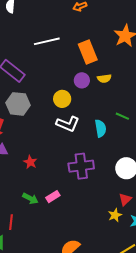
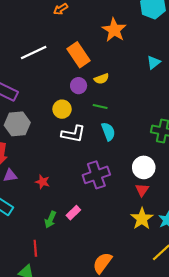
green line: (122, 116) -> (100, 107), moved
green arrow: (30, 198) -> (50, 220), turned 98
red triangle: (125, 199) -> (142, 190), moved
yellow star: (115, 215) -> (142, 219), size x1.5

